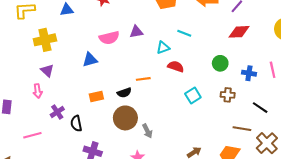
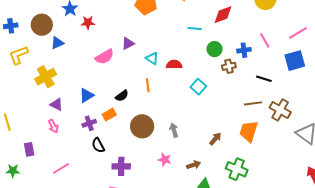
cyan line: (184, 33) -> (195, 29), moved
cyan triangle: (163, 48) -> (152, 58), moved, turned -48
blue triangle: (90, 60) -> (87, 95), moved
orange line: (143, 79) -> (148, 85), turned -72
black semicircle: (124, 93) -> (122, 96), moved
brown cross: (228, 95) -> (229, 66), moved
purple cross: (57, 112) -> (89, 123), moved, turned 32
gray arrow: (147, 131) -> (174, 130), moved, turned -152

